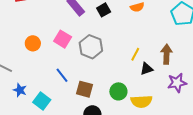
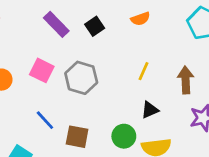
yellow line: (135, 54) -> (143, 71), moved
black triangle: (147, 69) -> (150, 110), moved

